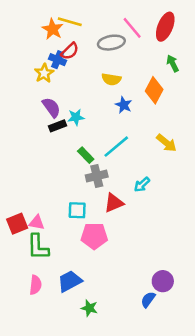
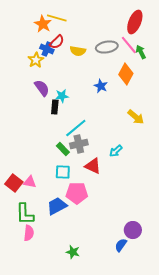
pink line: (132, 28) -> (129, 45), moved
gray ellipse: (111, 43) -> (107, 47), moved
yellow semicircle: (111, 79) -> (78, 51), moved
black rectangle: (58, 126) -> (55, 107), moved, turned -64
cyan line: (116, 147) -> (76, 128), moved
green rectangle: (86, 155) -> (63, 149), moved
red triangle: (114, 203) -> (93, 166), turned 48
red square: (17, 224) -> (14, 183), turned -30
green L-shape: (38, 247) -> (25, 214), moved
blue trapezoid: (70, 281) -> (57, 206), moved

